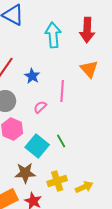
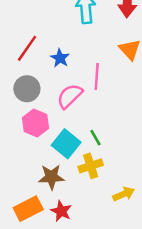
pink semicircle: (40, 107) -> (70, 96), size x1.6
yellow cross: (57, 181) -> (91, 166), moved

